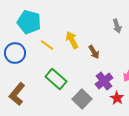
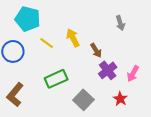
green rectangle: (56, 79) -> (56, 79), turned -65
purple cross: (104, 81) -> (108, 70), moved

